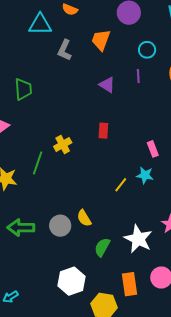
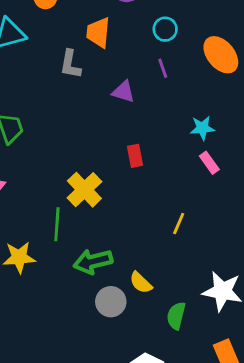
gray L-shape: (65, 50) -> (70, 64), moved
yellow cross: (63, 144) -> (84, 190), size x1.4
cyan star: (145, 175) -> (202, 128), moved
green arrow: (21, 228) -> (93, 261), moved

